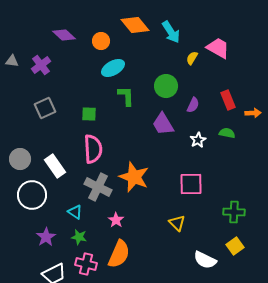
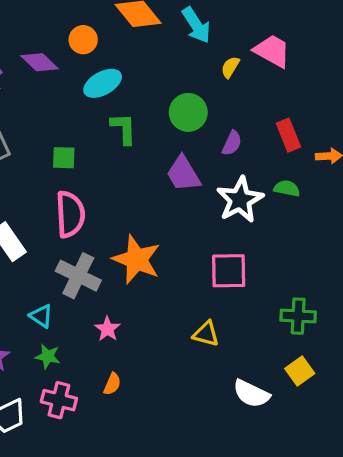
purple diamond: (64, 35) -> (40, 62), moved
white star: (198, 140) -> (240, 200), size x1.8
yellow triangle: (177, 223) -> (206, 334), turned -30
orange semicircle: (119, 254) -> (112, 384), size x0.5

